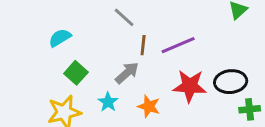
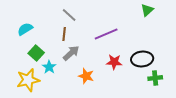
brown line: (143, 45) -> (64, 34), moved
red star: (190, 86) -> (114, 62), size x0.7
cyan star: (108, 102) -> (49, 67), moved

